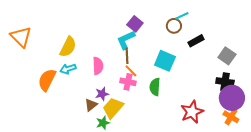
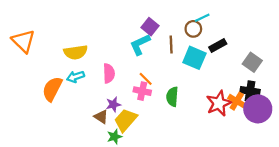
yellow semicircle: (68, 47) -> (76, 52), turned 55
brown line: (127, 56) -> (171, 44), moved
cyan square: (165, 61) -> (194, 58), moved
brown triangle: (91, 105) -> (101, 117), turned -48
red star: (192, 112) -> (219, 103), moved
orange cross: (231, 117) -> (237, 101), moved

